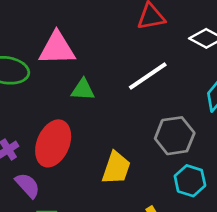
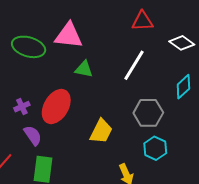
white line: (148, 76) -> (134, 65), turned -32

